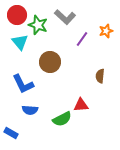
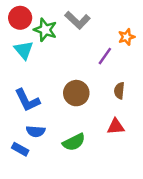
purple line: (82, 39) -> (105, 56), moved
brown circle: (50, 62) -> (76, 93), moved
red triangle: (81, 105) -> (116, 127), moved
blue rectangle: (11, 133) -> (20, 149), moved

